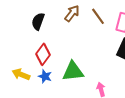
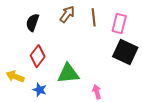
brown line: (98, 16) -> (94, 17), turned 30
blue star: (45, 76) -> (40, 90), moved

